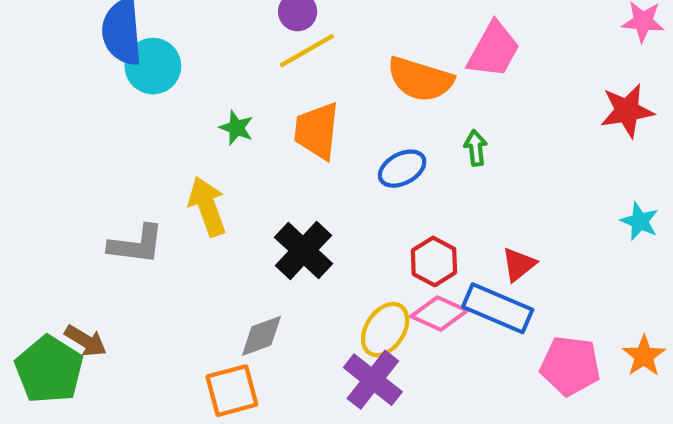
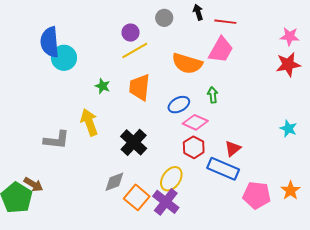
red star: (627, 111) -> (288, 64), moved
pink diamond: (439, 313) -> (195, 122), moved
orange square: (232, 391) -> (137, 197), moved, turned -35

